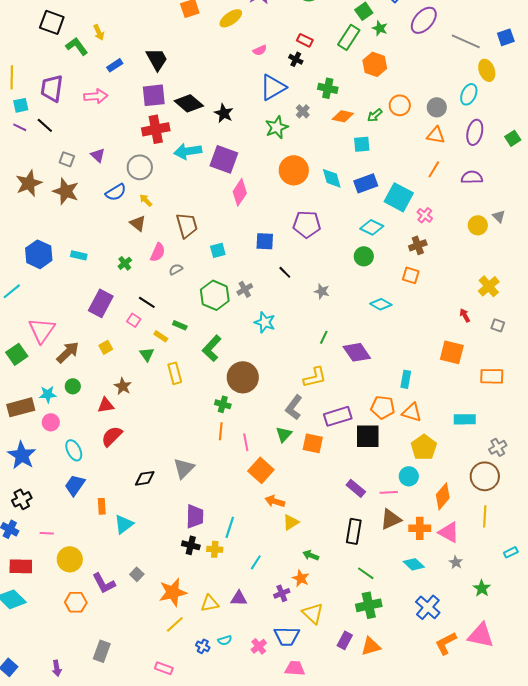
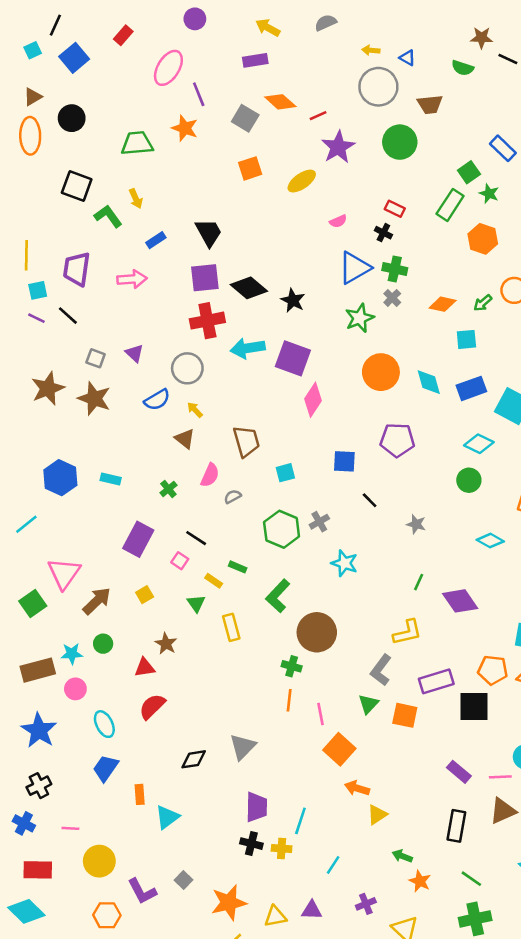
green cross: (328, 88) -> (395, 269), moved
orange star: (301, 578) -> (420, 881), moved

